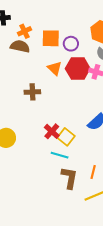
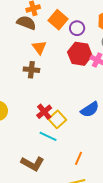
orange square: (51, 38) -> (58, 20), turned 30
orange triangle: (55, 68) -> (39, 48), moved
brown L-shape: (69, 178) -> (32, 164), moved, turned 100

